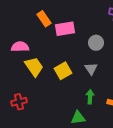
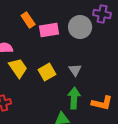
gray circle: (96, 43) -> (80, 27), moved, size x1.5
green arrow: (90, 97) -> (74, 98), size x1.5

